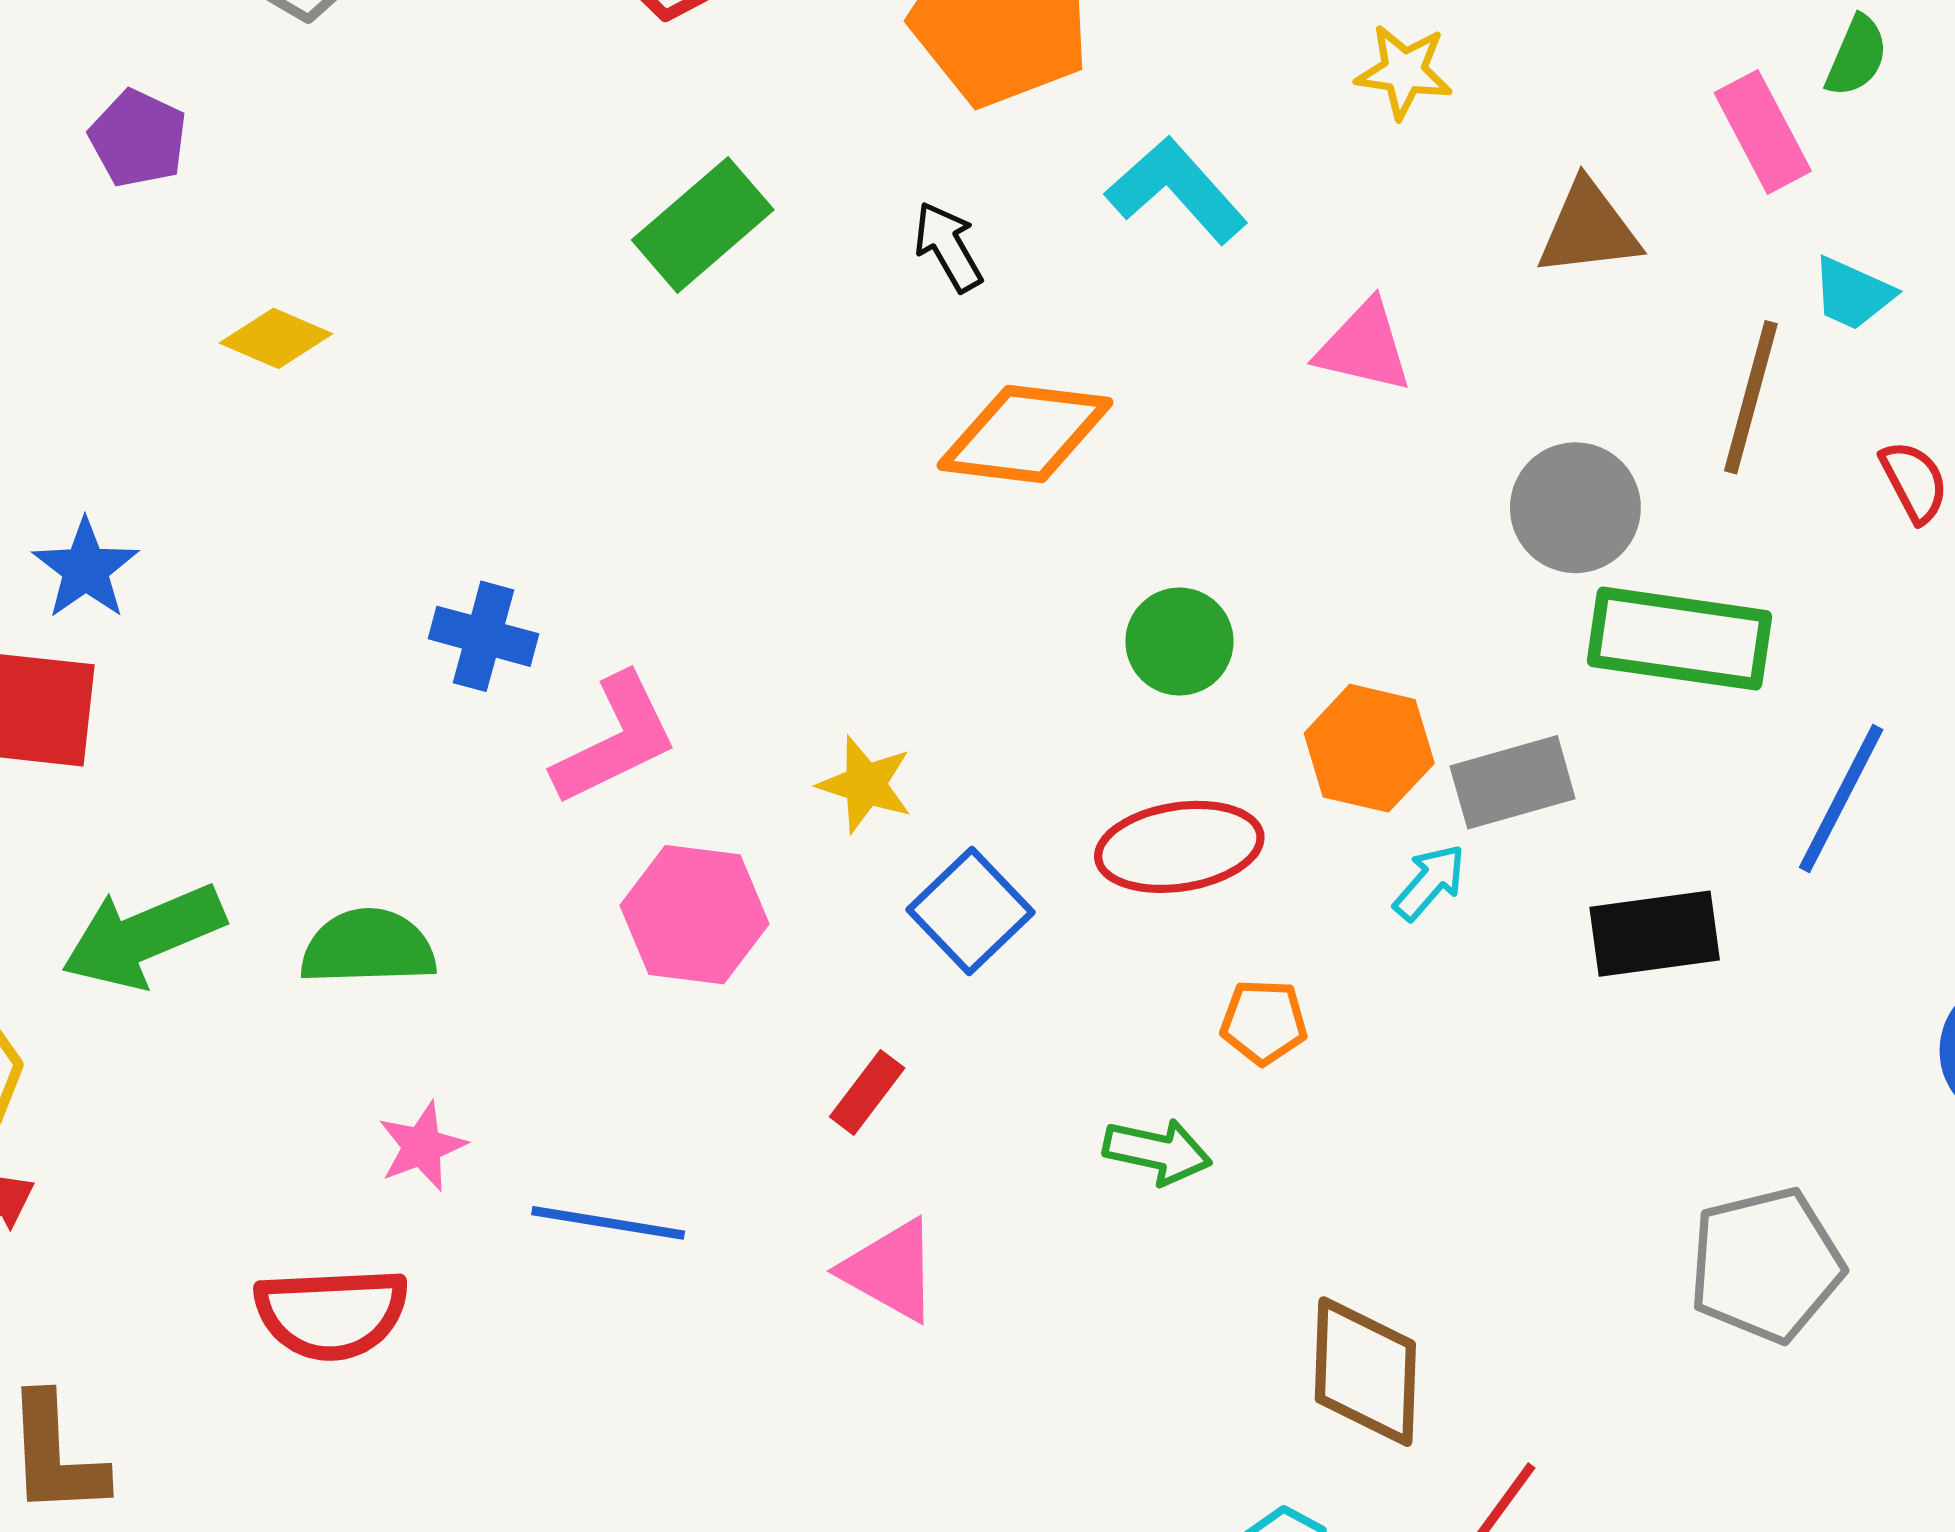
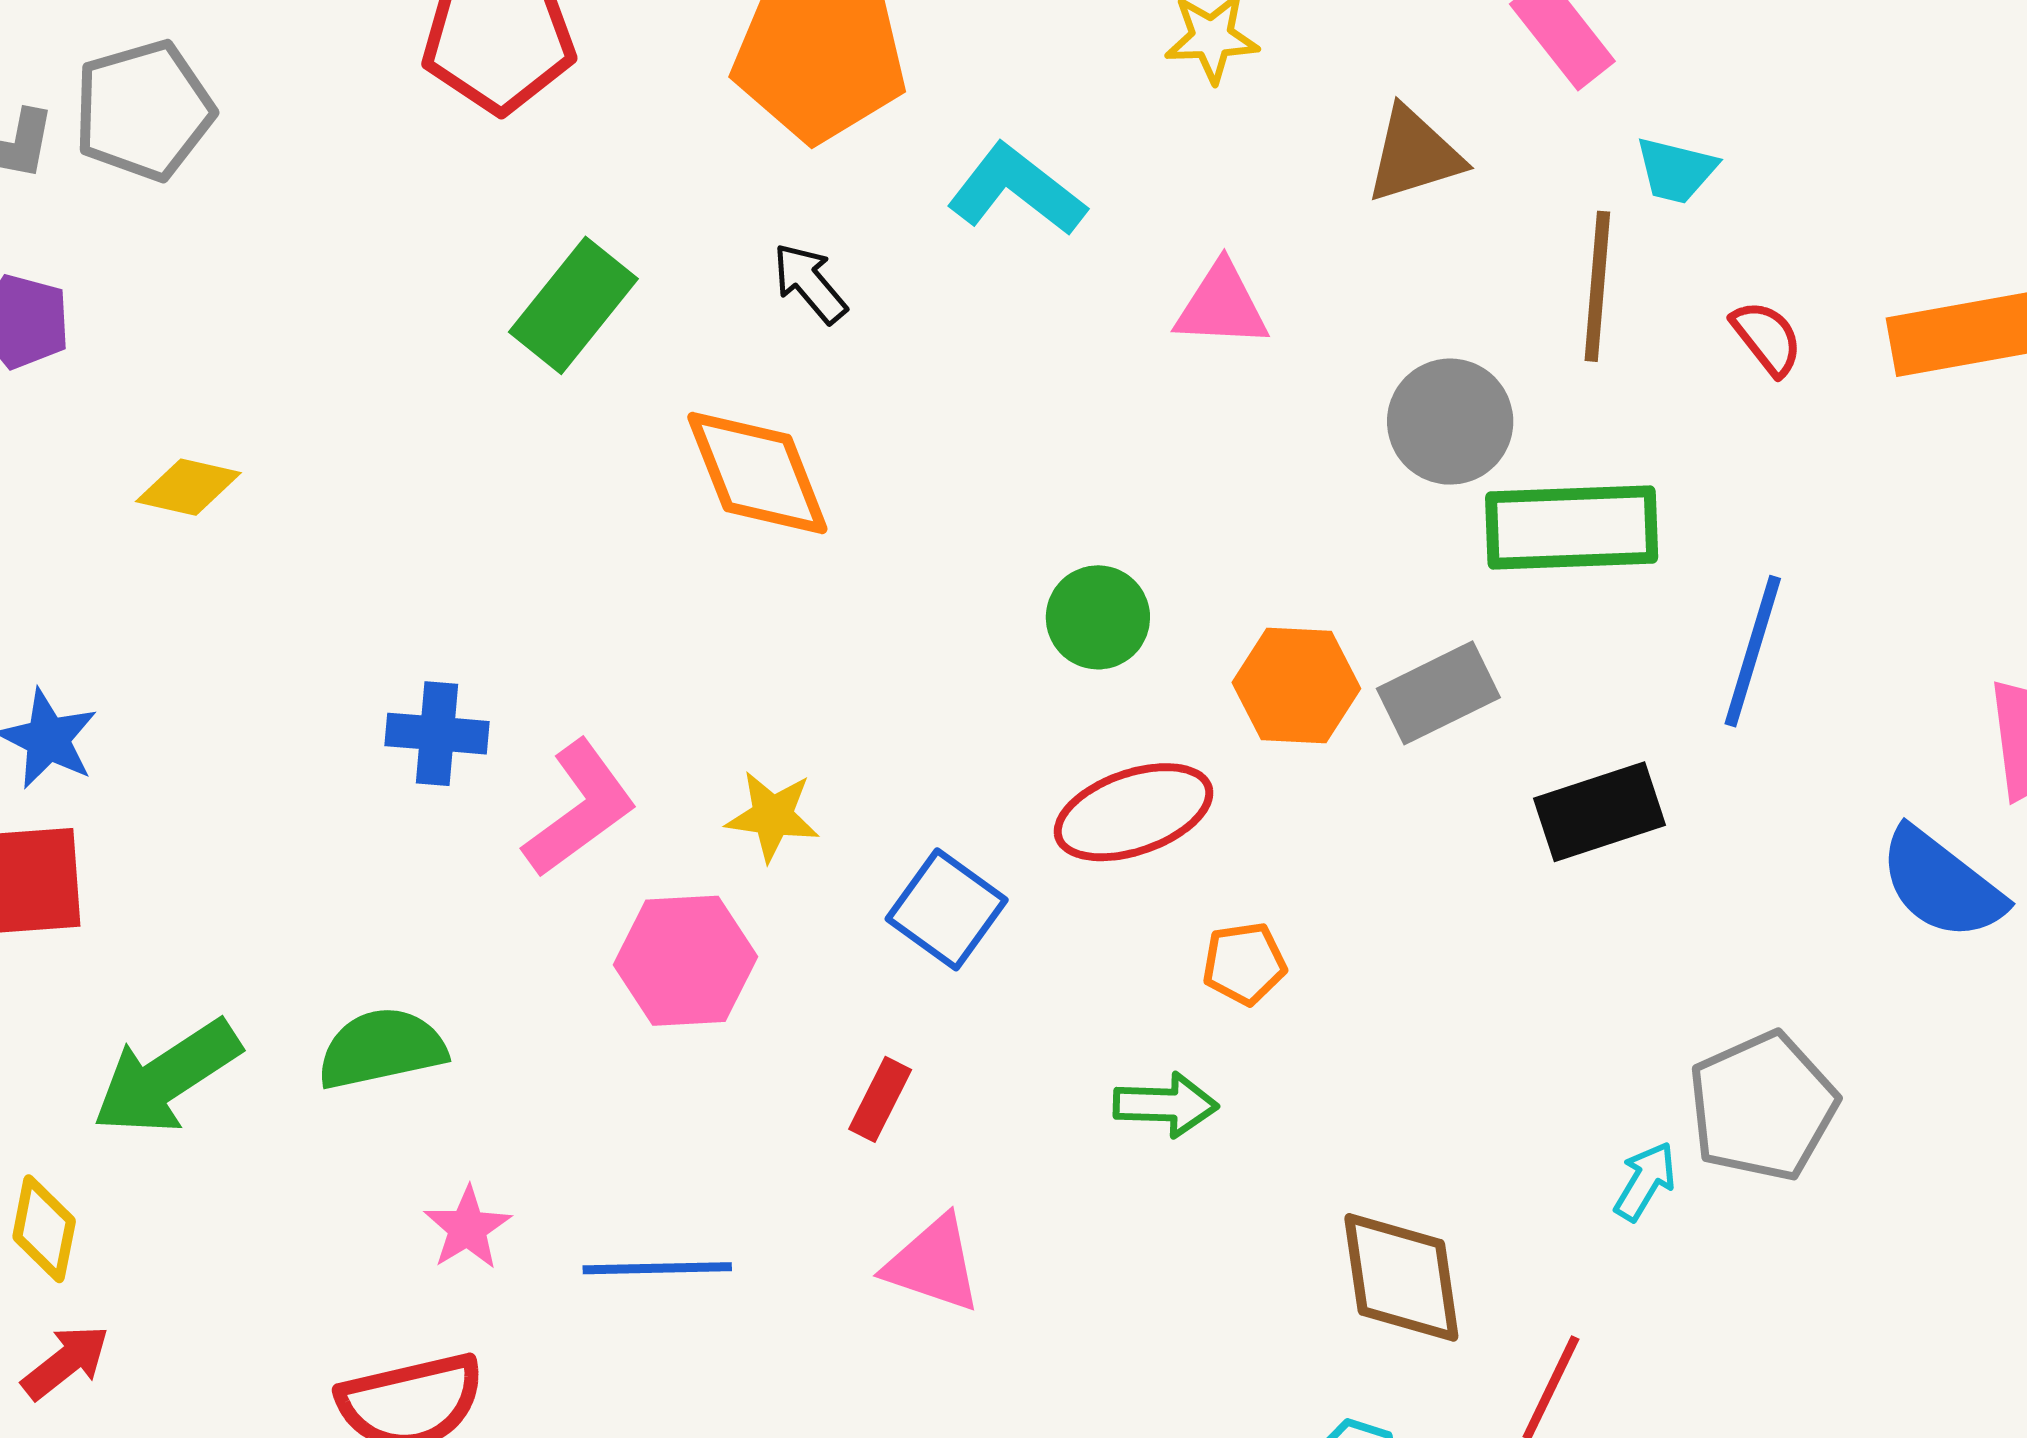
orange diamond: (1025, 434) -> (757, 473), moved, turned 72
yellow star: (865, 784) -> (772, 816), moved
cyan arrow: (1430, 882) -> (1645, 1181), moved

